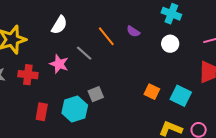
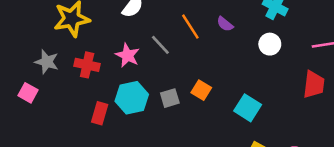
orange square: (152, 92) -> (201, 90), moved
cyan square: (181, 96) -> (248, 108), moved
cyan hexagon: (75, 109) -> (132, 98), moved

